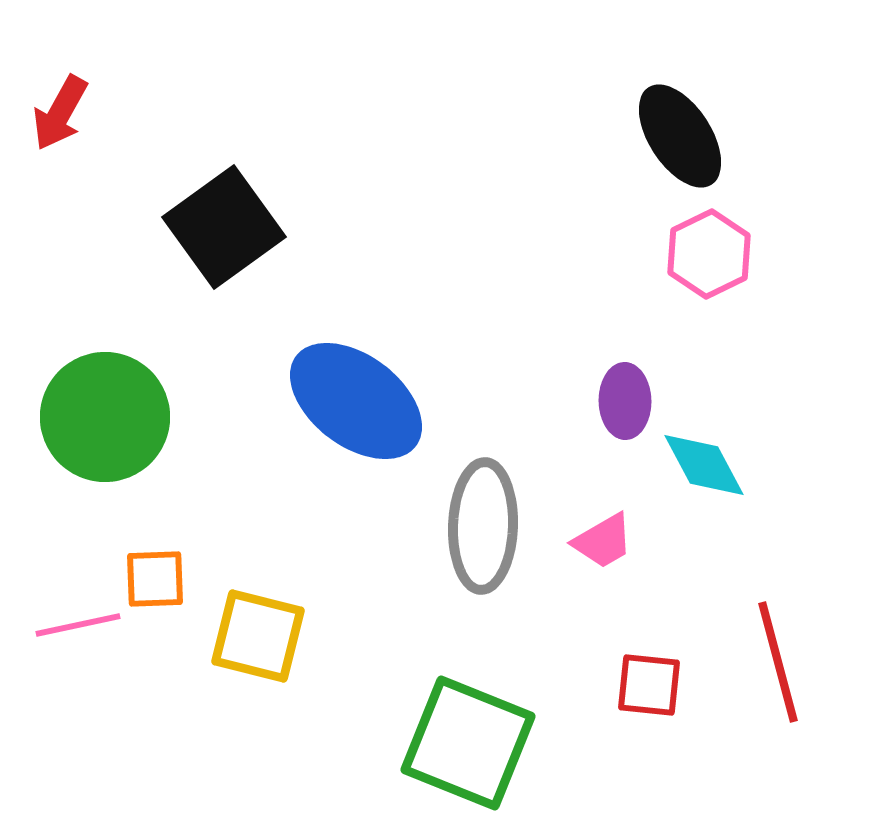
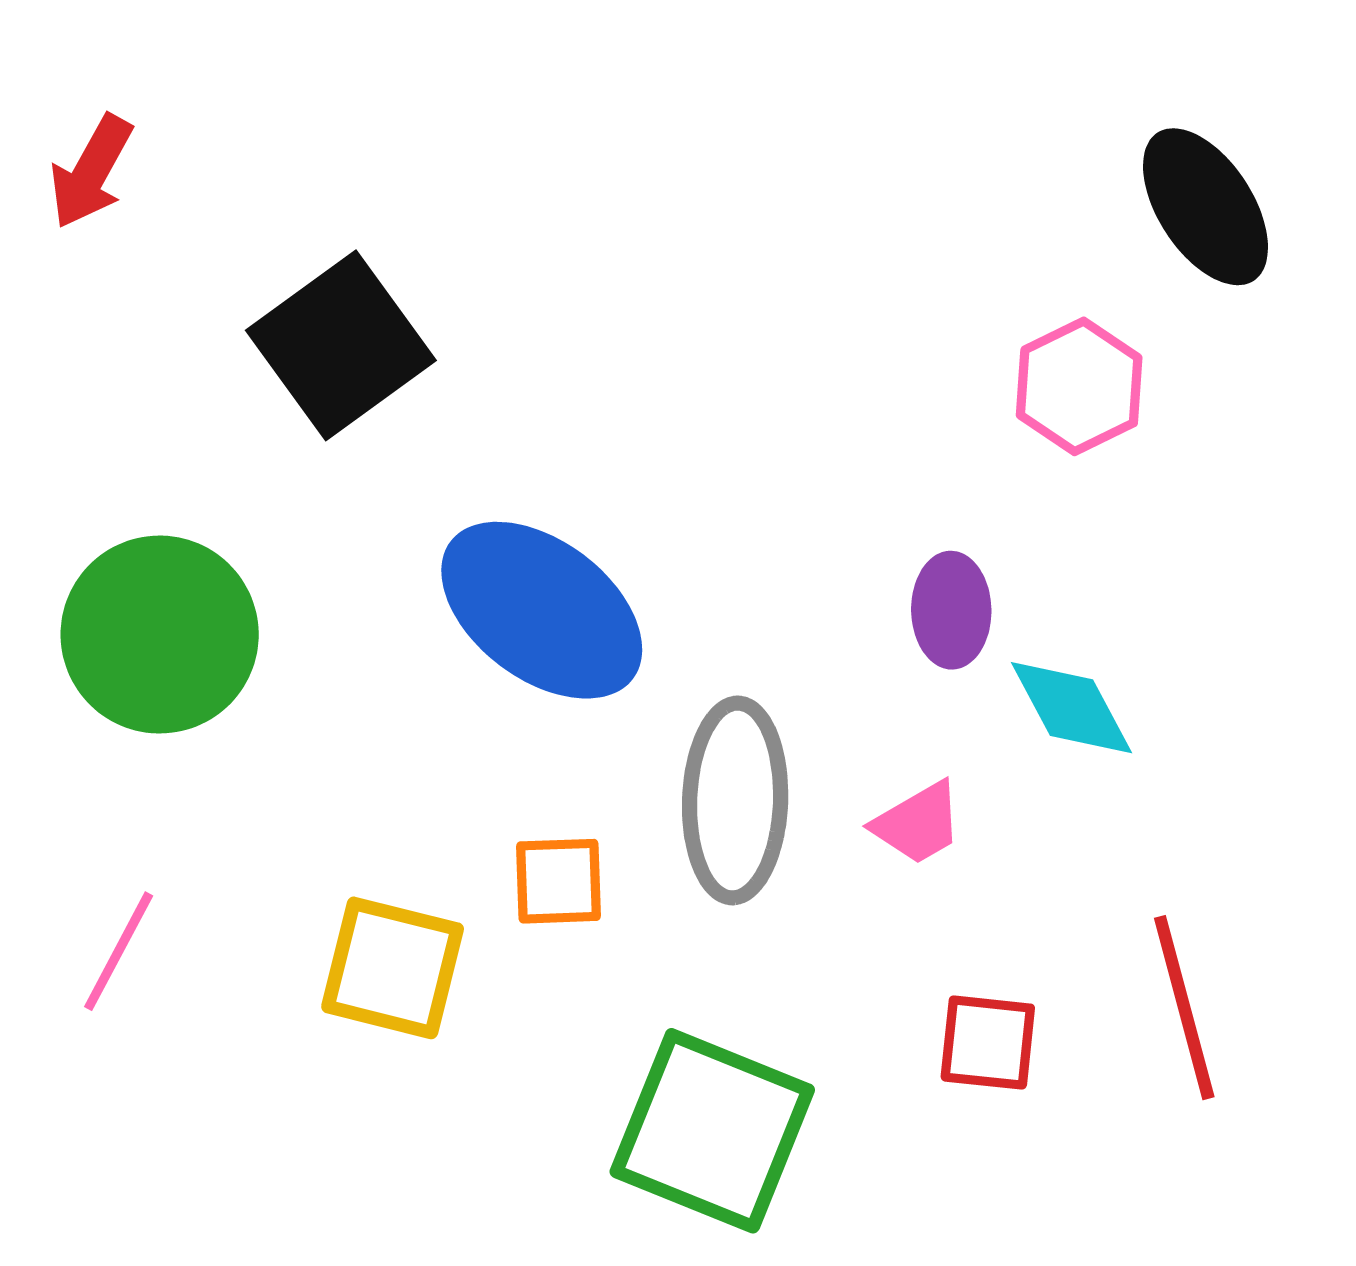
black ellipse: (680, 136) -> (1206, 207), moved
orange square: (155, 579) -> (558, 881), moved
pink line: (78, 625) -> (119, 951), turned -50

